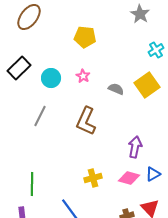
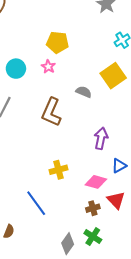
yellow pentagon: (85, 37) -> (57, 42), moved
gray semicircle: (116, 89) -> (84, 92), moved
pink diamond: (129, 178) -> (96, 182), moved

